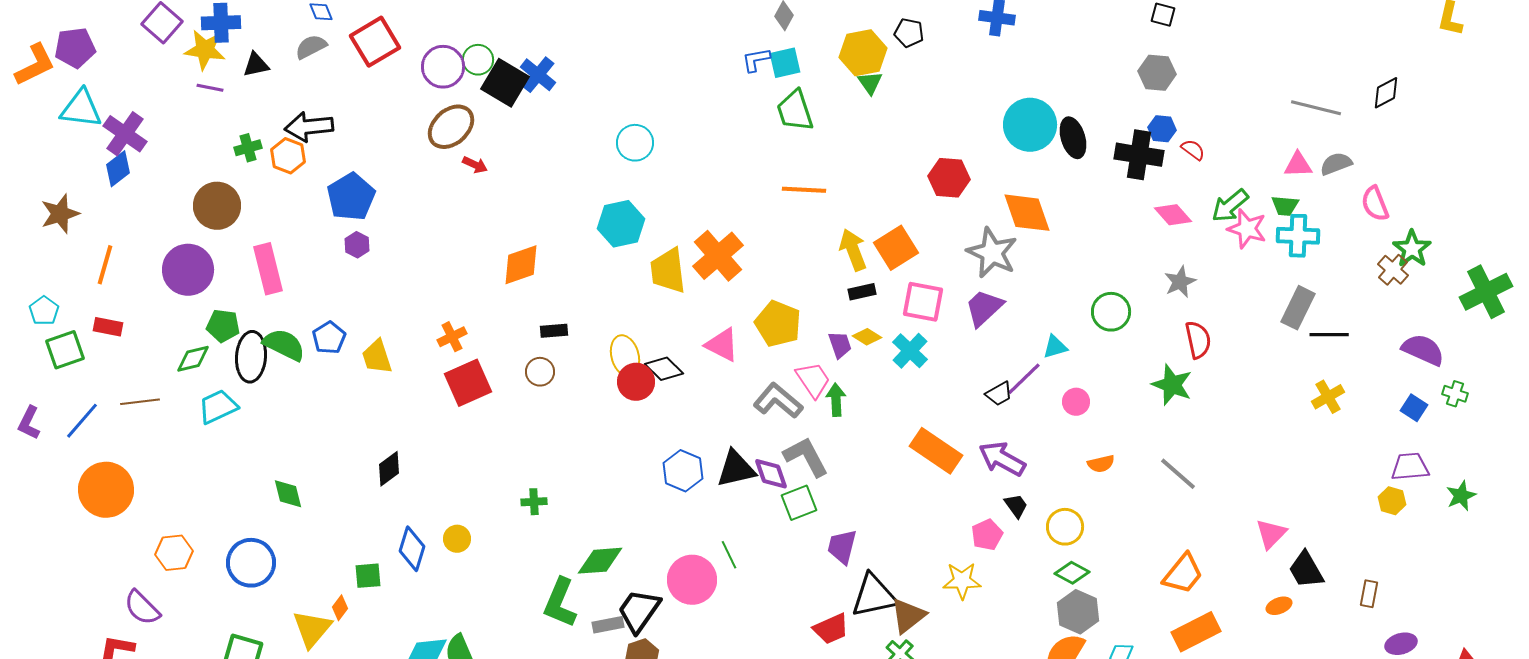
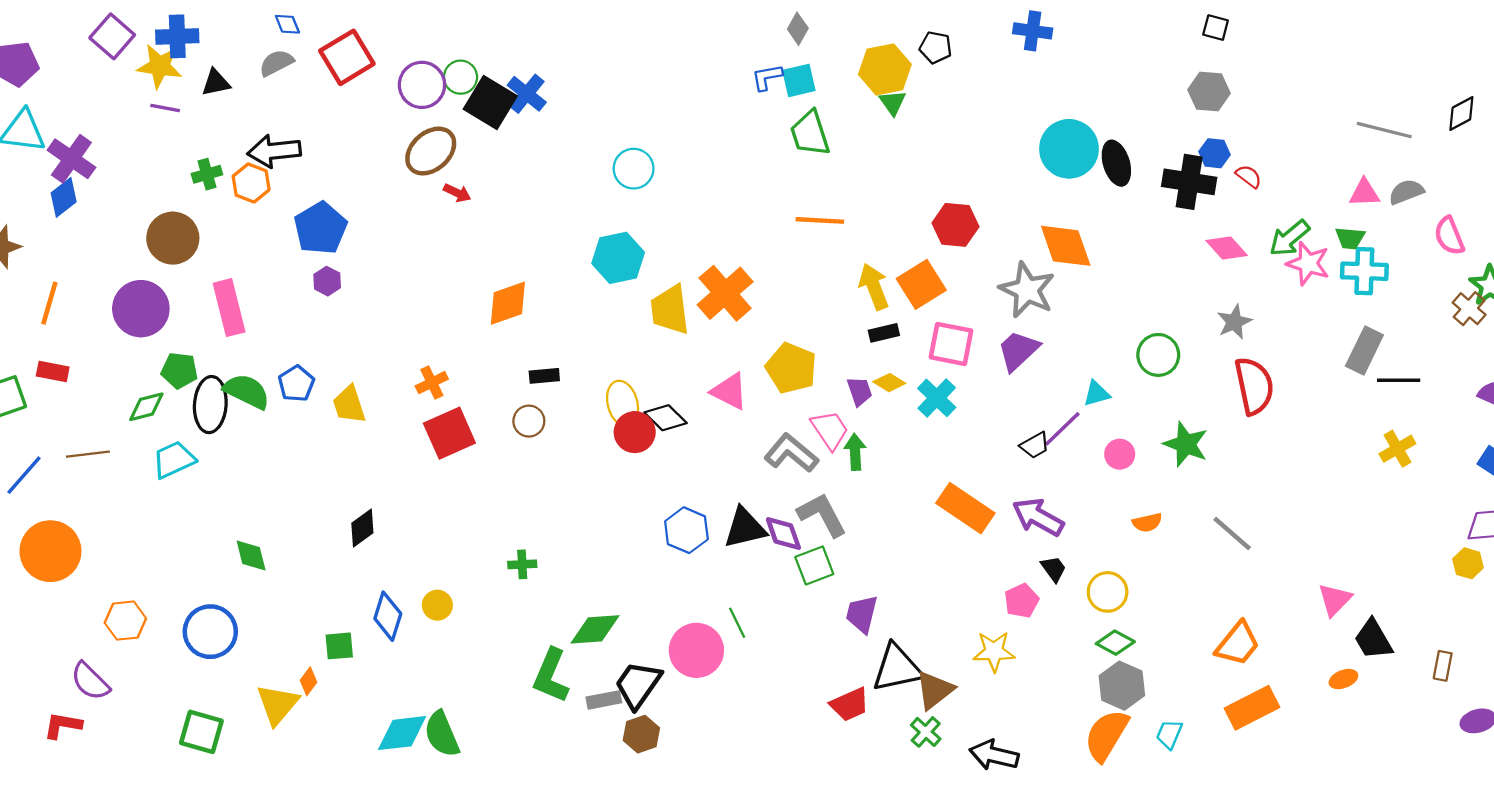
red hexagon: (949, 178) -> (955, 225), moved
red semicircle: (1198, 340) -> (1254, 386), size x1.4
green star: (1172, 385) -> (1186, 444), moved

